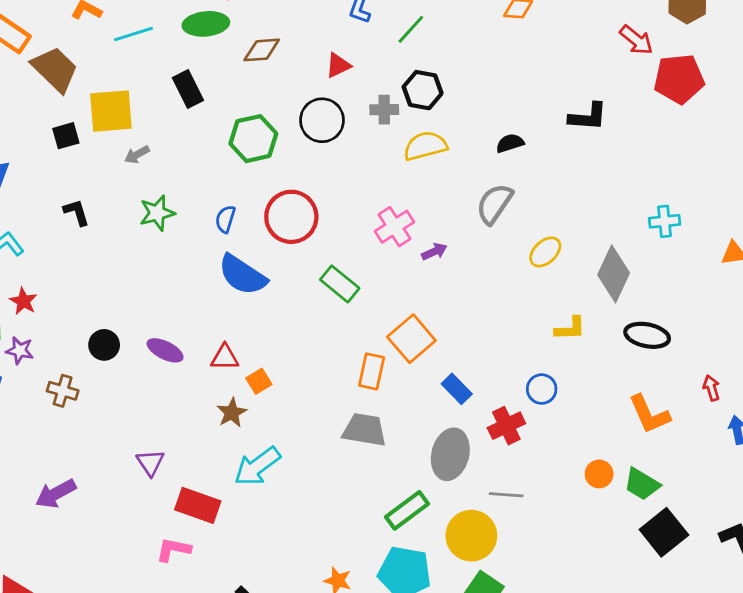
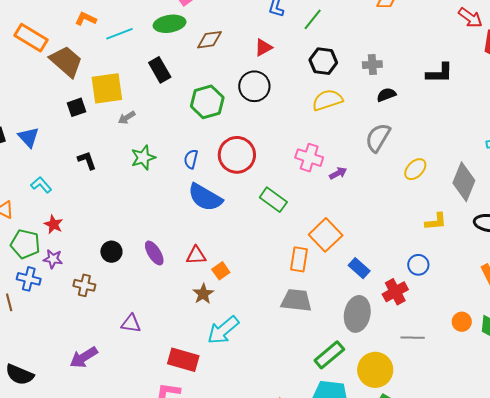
gray cross: (384, 110) -> (372, 65), moved
pink cross: (394, 227) -> (309, 158), turned -36
purple ellipse: (165, 350) -> (154, 253), turned 35
purple triangle: (150, 463) -> (131, 323), moved, turned -45
gray line: (506, 495) -> (413, 338), moved

